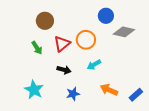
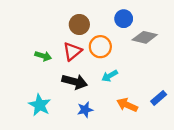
brown circle: (45, 21) -> (79, 24), moved
green arrow: (37, 48) -> (43, 56), turned -40
black arrow: (64, 70) -> (75, 82), size x1.5
blue rectangle: (136, 95) -> (159, 98), moved

